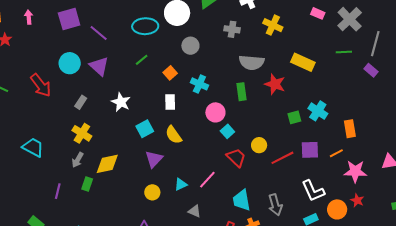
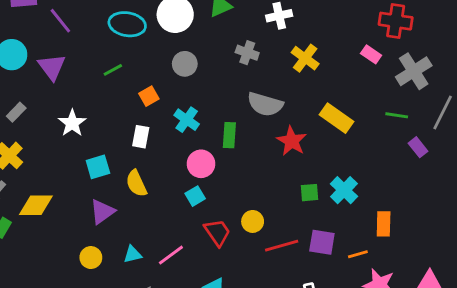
purple rectangle: (371, 70) -> (418, 147), moved
green rectangle: (241, 92) -> (229, 135), moved
cyan square: (227, 131) -> (195, 196), moved

